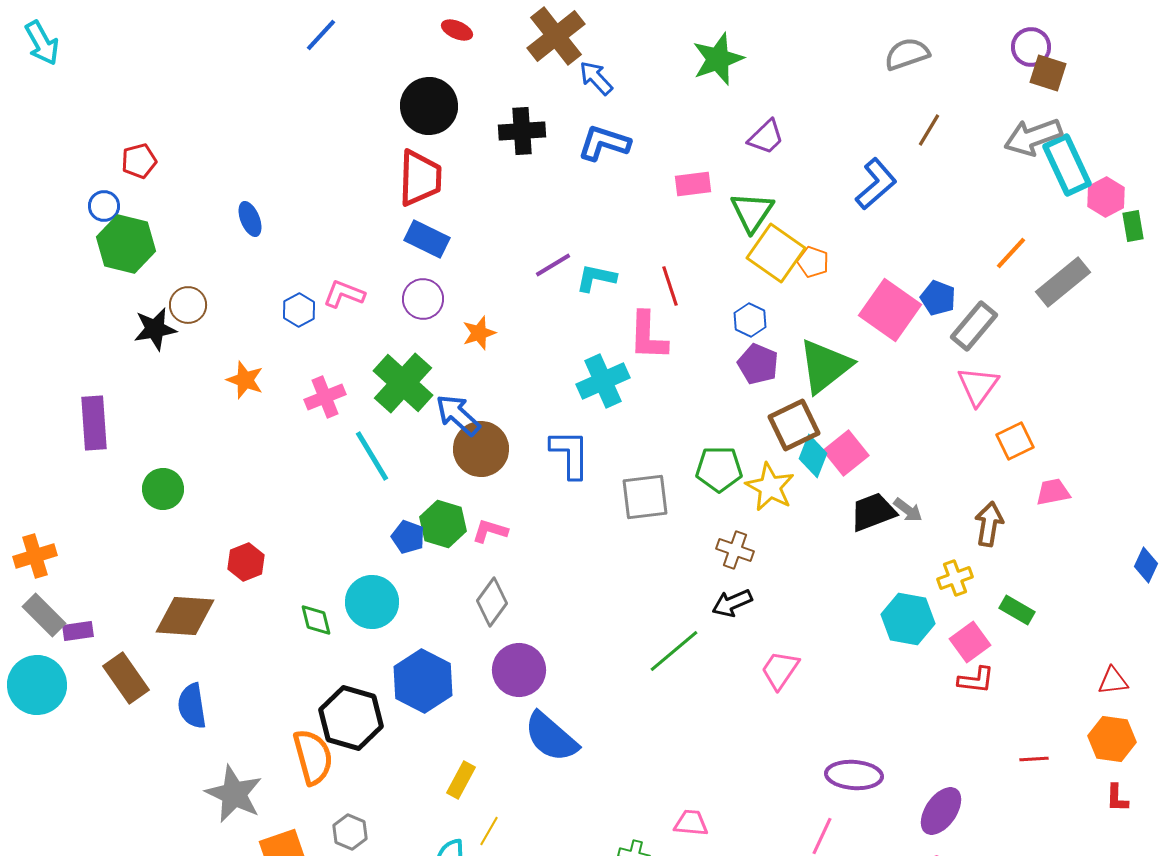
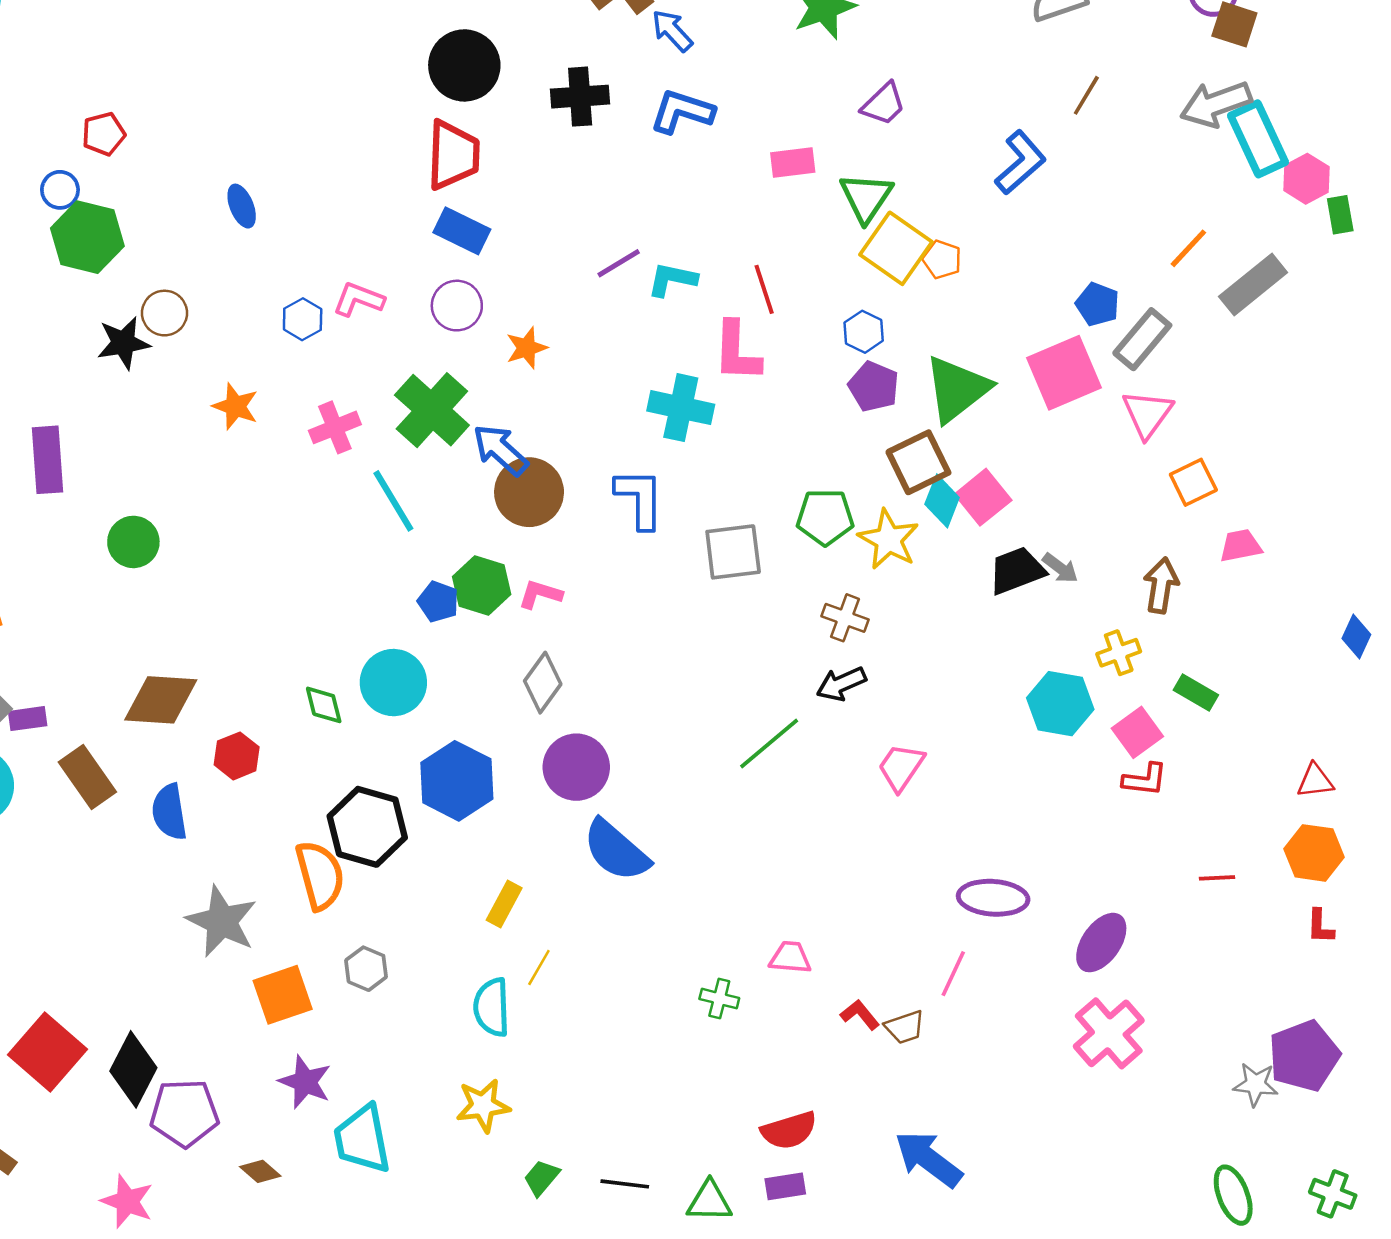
pink square: (890, 310) -> (1064, 373), moved, turned 32
cyan cross: (603, 381) -> (681, 408), turned 36
red hexagon: (246, 562) -> (237, 756), moved

